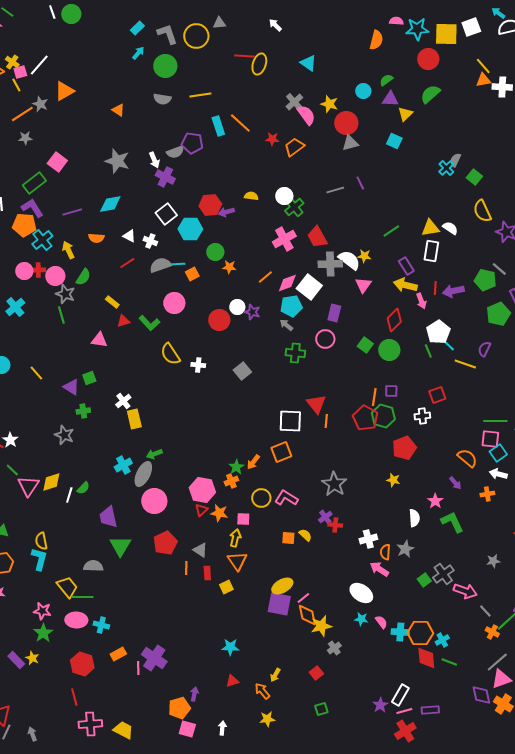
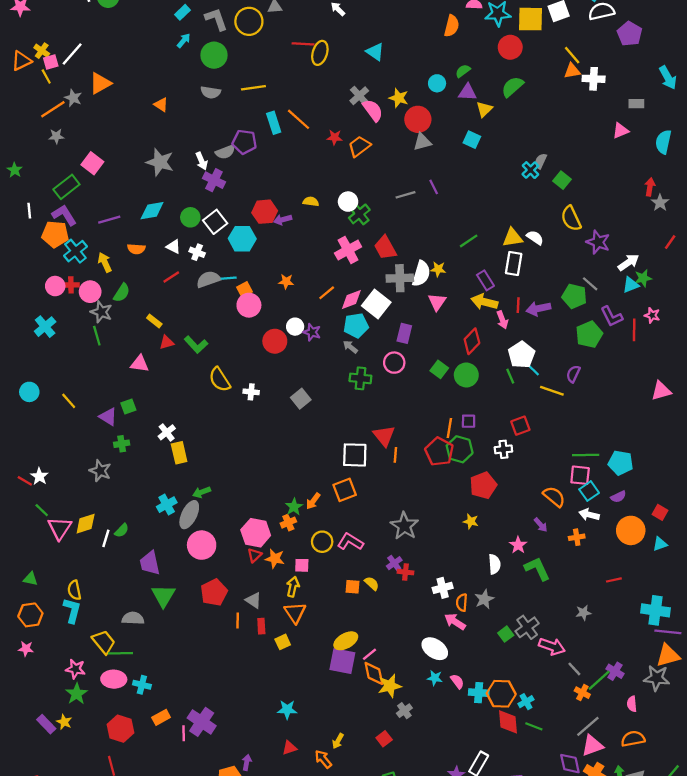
green circle: (215, 252) -> (190, 217), moved
white semicircle: (349, 260) -> (421, 274), turned 70
pink circle: (174, 303) -> (249, 305), moved

